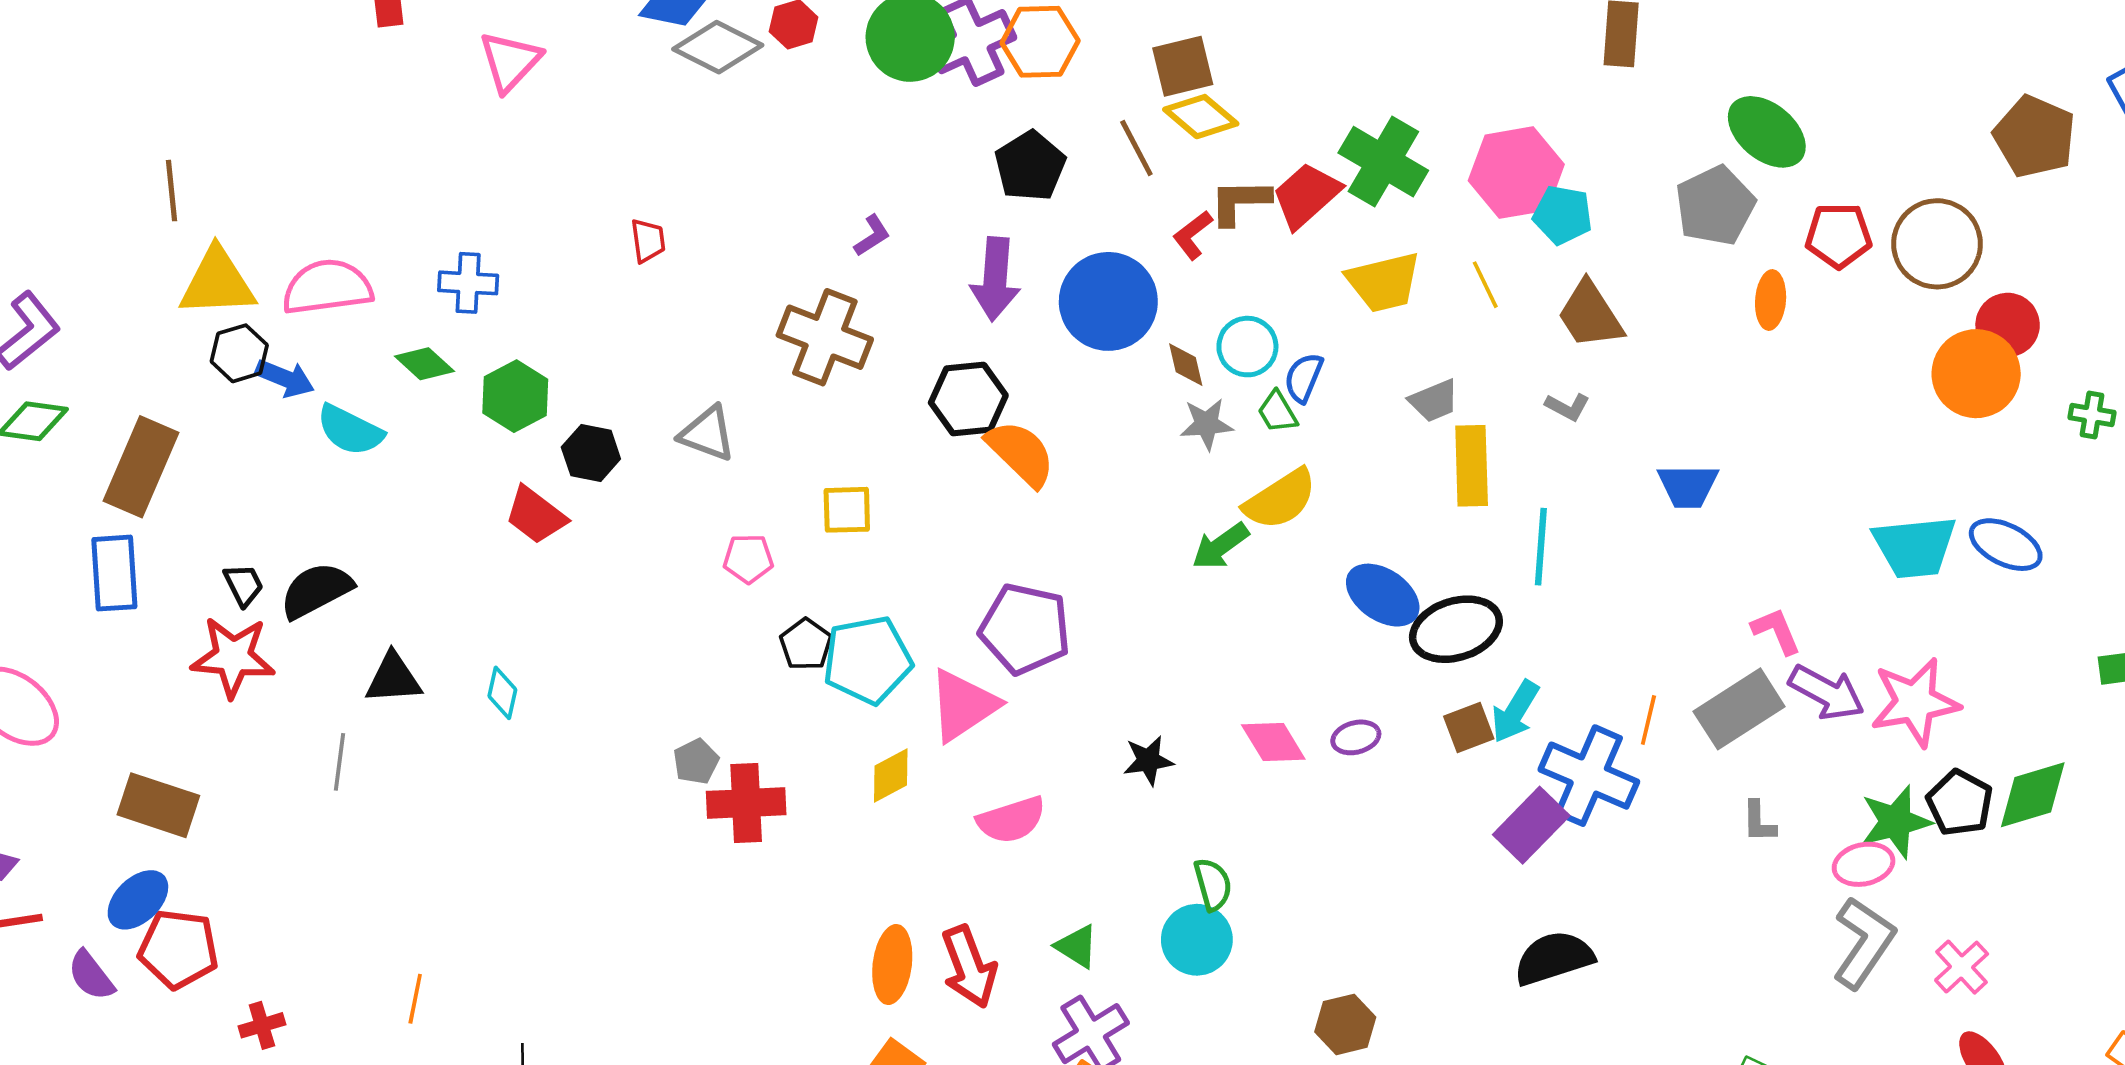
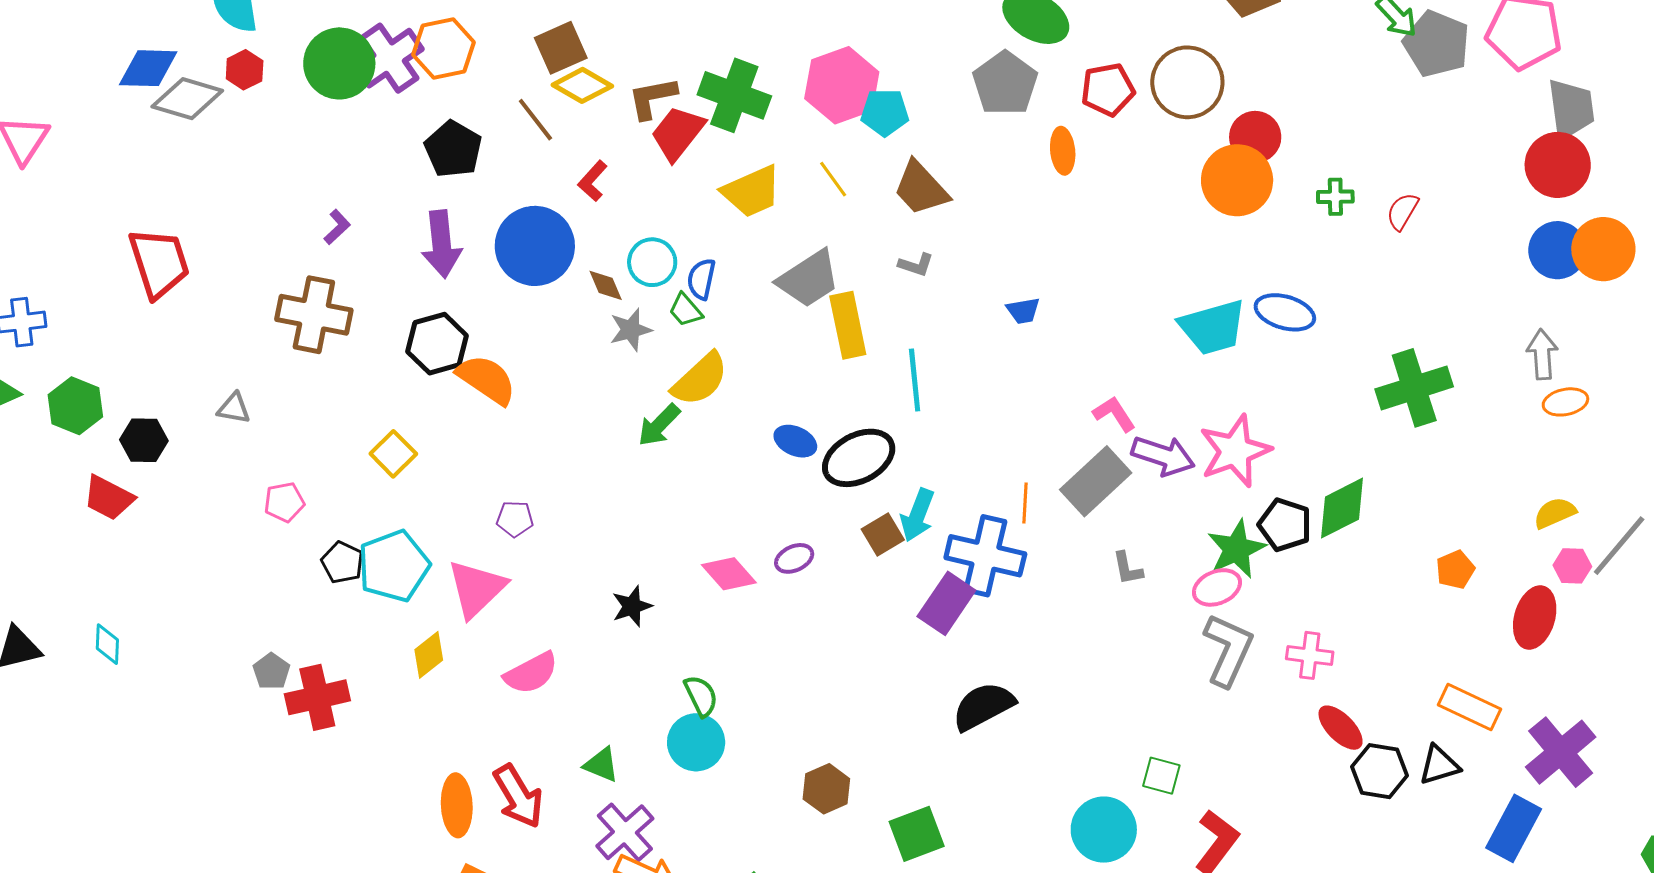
brown L-shape: (1240, 202) -> (652, 98), moved
red trapezoid: (648, 241) -> (159, 263), size x2.0
gray trapezoid: (1434, 401) -> (809, 279), size x1.6
gray triangle: (707, 434) -> (234, 408), size x0.7
blue trapezoid: (1688, 486) -> (1023, 311), size x0.7
yellow square: (847, 510) -> (393, 454), moved, turned -33
blue ellipse: (1383, 595) -> (795, 441), size x0.7
purple pentagon: (1025, 629) -> (515, 519), size x0.5
pink cross: (1962, 967) -> (1310, 655), turned -30

